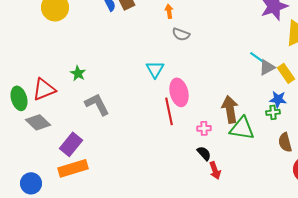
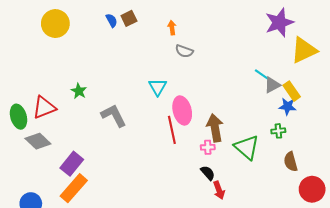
blue star: (278, 99) -> (288, 106), moved
gray L-shape: (97, 104) -> (114, 116), moved
brown arrow: (230, 109) -> (215, 128), moved
green triangle: (242, 128) -> (247, 147), turned 32
orange rectangle: (73, 168) -> (74, 188), turned -32

